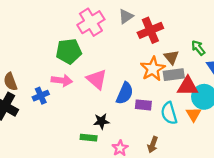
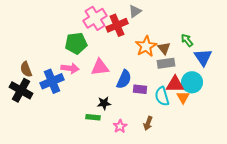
gray triangle: (126, 16) -> (135, 11), moved
red cross: (150, 30) -> (117, 25), moved
orange star: (153, 69) -> (146, 46), moved
pink triangle: (97, 79) -> (100, 67), turned -48
red triangle: (188, 86) -> (175, 84), moved
blue cross: (41, 96) -> (52, 81), size x1.6

